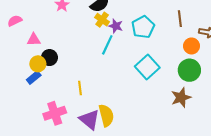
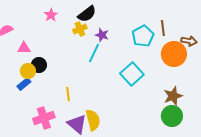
yellow cross: (102, 20) -> (80, 29), moved, turned 32
cyan pentagon: (143, 27) -> (143, 36), moved
orange circle: (191, 46) -> (174, 54), size x1.6
green circle: (189, 70) -> (172, 116), moved
brown star: (181, 98) -> (173, 96), moved

